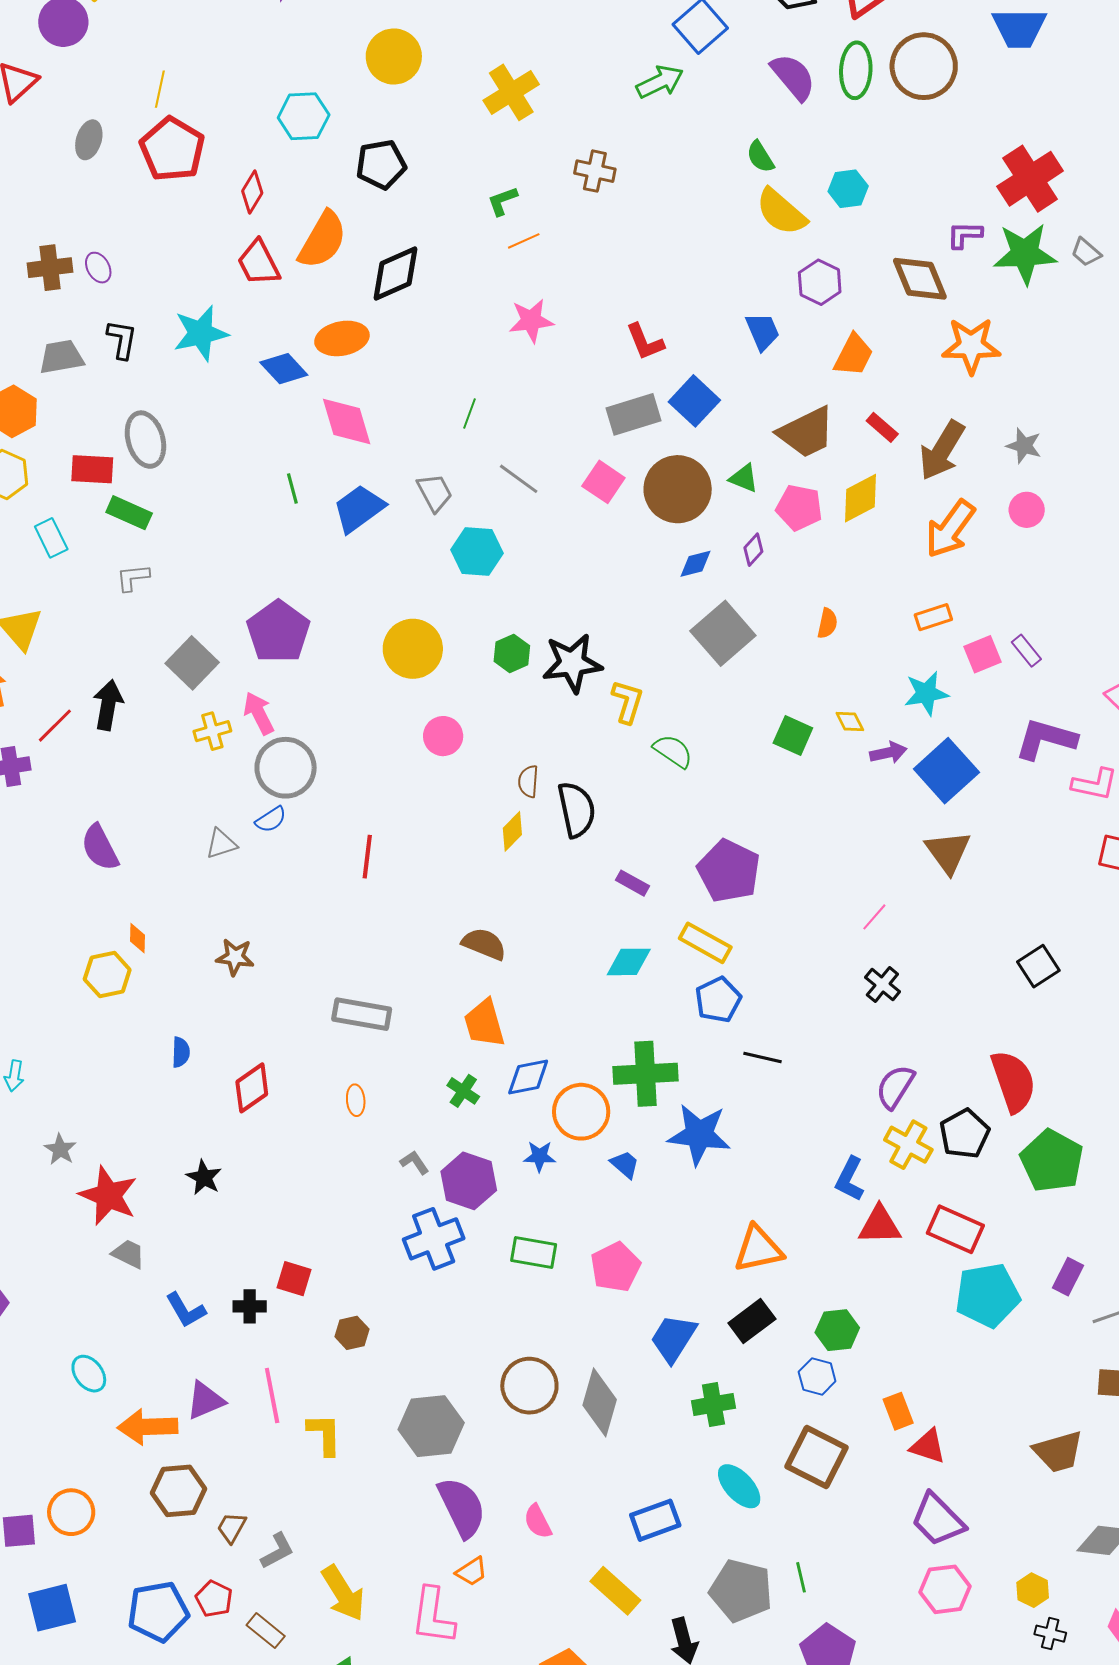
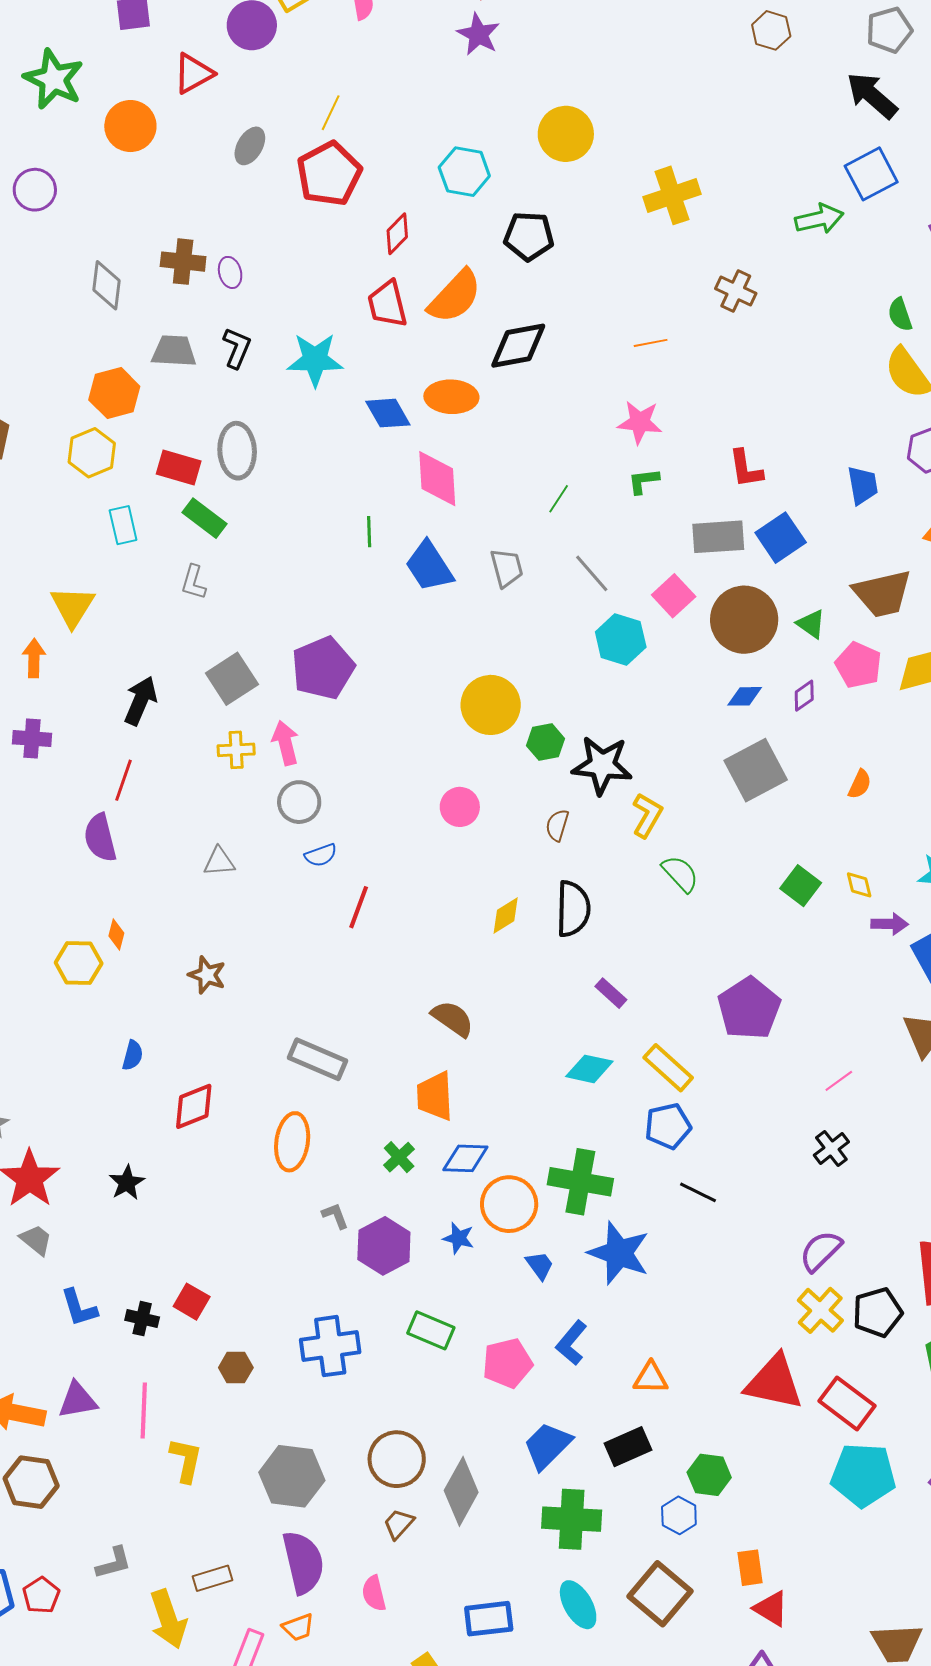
green L-shape: (502, 201) -> (643, 481), moved
blue trapezoid: (359, 509) -> (429, 566), turned -100
cyan hexagon: (477, 552) -> (621, 640), moved
gray L-shape: (133, 578) -> (194, 582), turned -81
yellow circle: (413, 649) -> (491, 705), moved
red line: (55, 726) -> (124, 780), moved, turned -39
gray circle: (286, 768) -> (299, 802), size x0.7
brown semicircle: (528, 781) -> (557, 825), moved
blue semicircle: (271, 820) -> (321, 855), moved
purple pentagon: (729, 871) -> (749, 1008), moved
orange ellipse: (356, 1100) -> (292, 1142), size x1.8
blue L-shape: (850, 1179) -> (571, 1343), moved
red triangle: (880, 1225) -> (774, 1382), size x1.4
blue cross: (434, 1239) -> (330, 1346), moved
orange triangle: (758, 1249) -> (651, 1378), size x0.7
green cross: (713, 1404) -> (572, 1519), size x1.4
brown trapezoid: (232, 1528) -> (399, 1524), moved
brown rectangle: (266, 1631) -> (213, 1578), moved, turned -69

